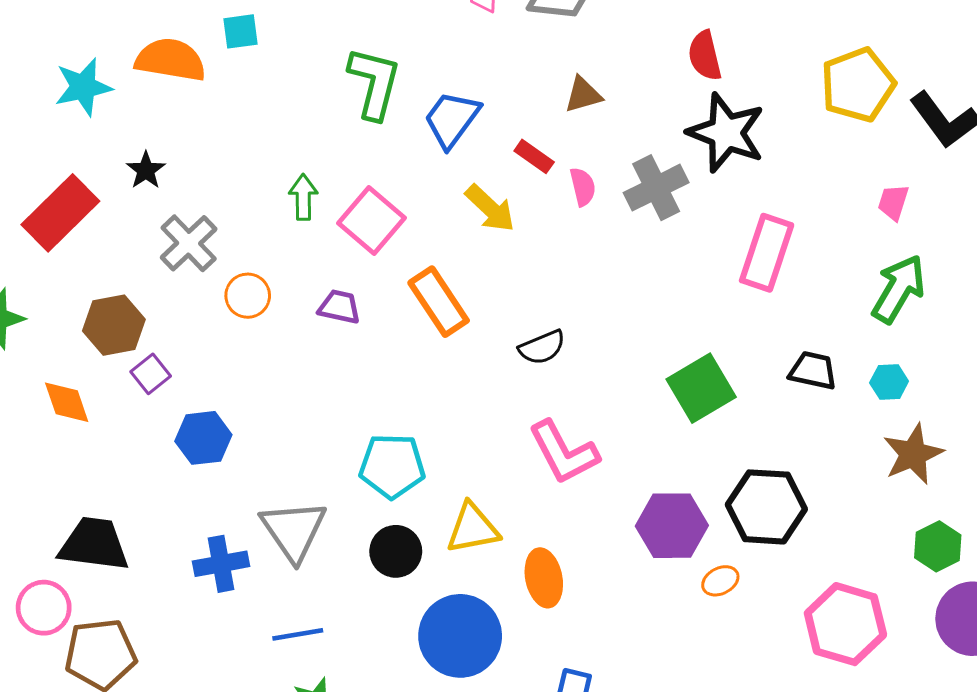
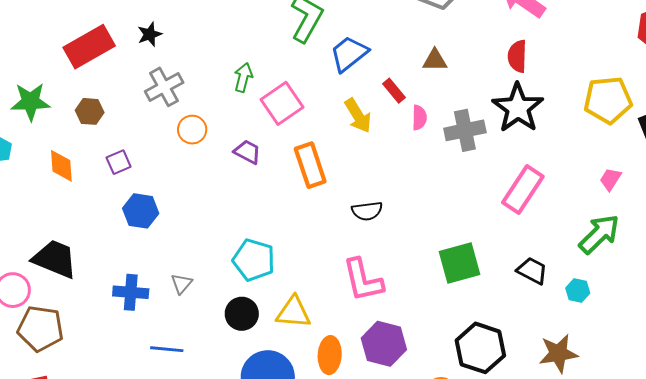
brown hexagon: (114, 325) -> (90, 111), moved, size x0.7
brown star: (913, 454) -> (558, 353), moved
purple hexagon: (672, 526) -> (384, 344), moved
gray triangle: (294, 530) -> (182, 284), size x0.5

